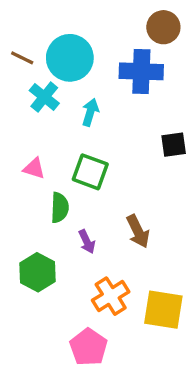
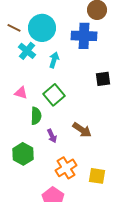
green square: (90, 172) -> (54, 95), turned 30
brown arrow: (138, 231) -> (82, 130), turned -30
yellow square: (163, 310) -> (97, 176), size x0.7

